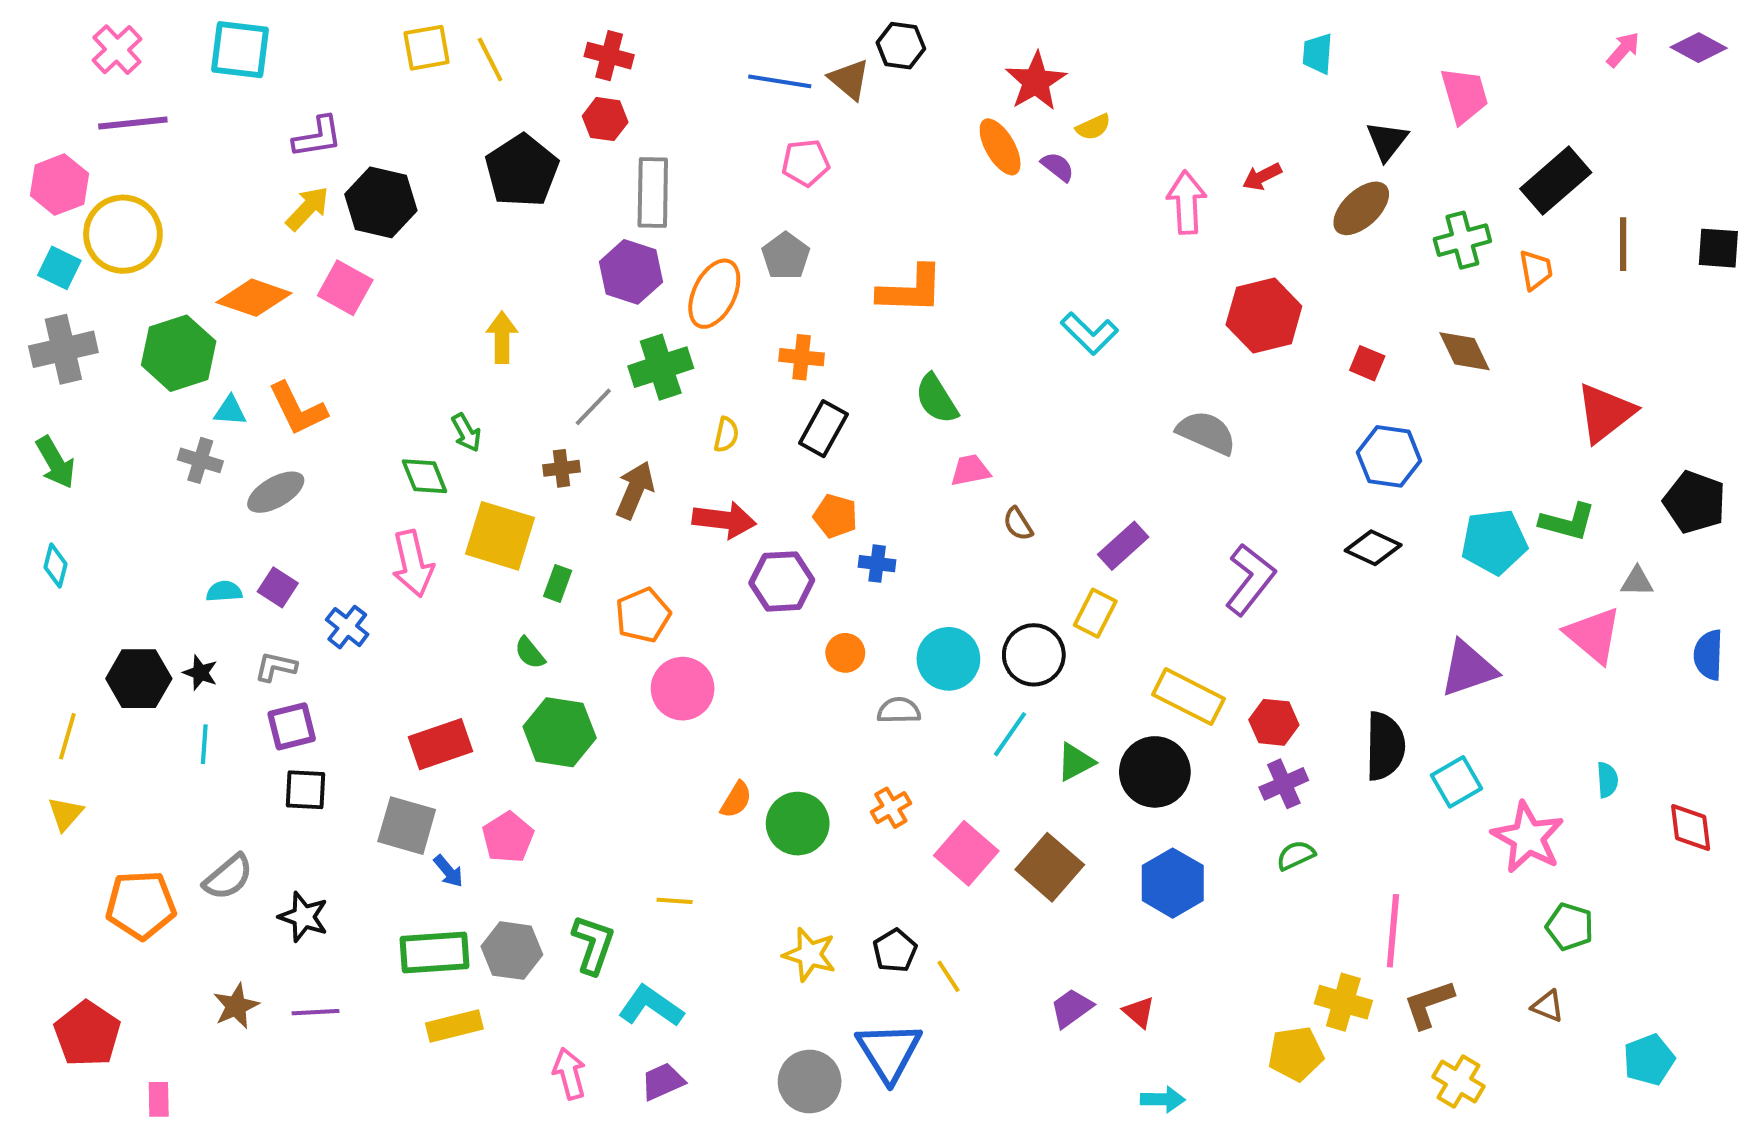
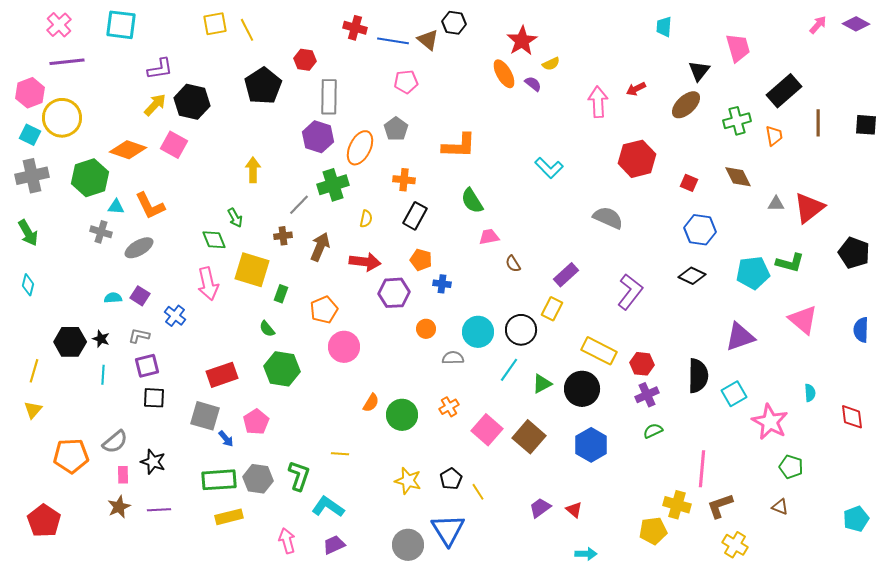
red cross: (609, 56) -> (355, 28), moved
gray triangle: (1637, 581) -> (776, 204), moved
cyan pentagon: (1649, 1060) -> (856, 519), moved
pink rectangle: (159, 1099) -> (123, 475), moved

